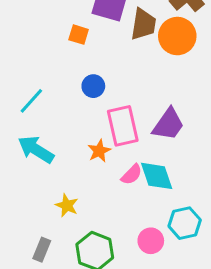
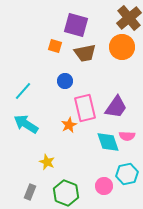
brown trapezoid: (143, 24) -> (85, 53), moved, turned 70
pink semicircle: (132, 174) -> (127, 136), moved, turned 49

